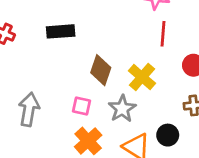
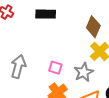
brown diamond: (101, 70) -> (93, 27), moved

